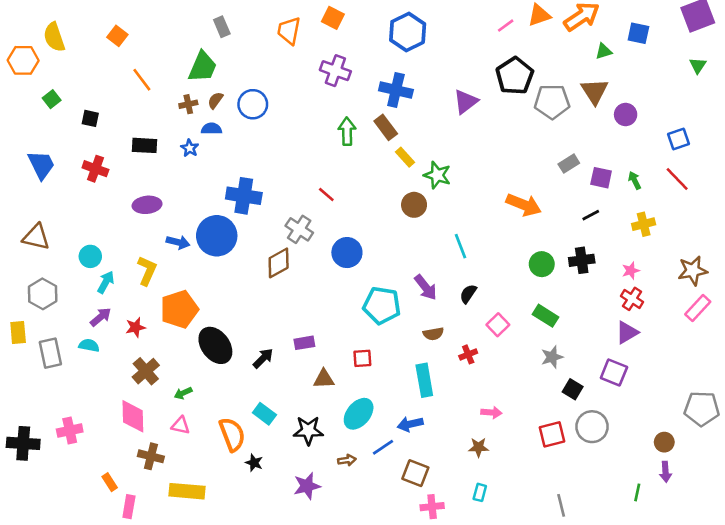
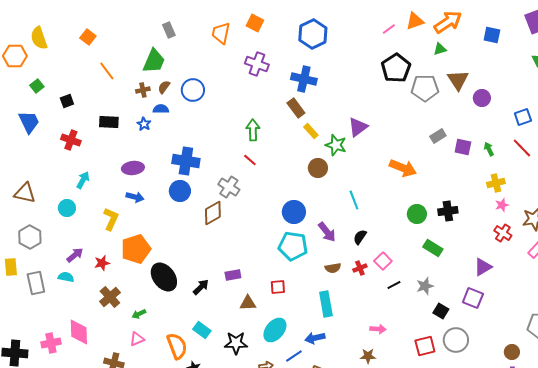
green triangle: (604, 51) -> (440, 49), moved
purple triangle: (466, 102) -> (358, 127), moved
black square: (90, 118) -> (67, 101), turned -32
green arrow: (347, 131) -> (253, 130), moved
blue trapezoid: (41, 165) -> (29, 122), moved
purple ellipse: (147, 205) -> (133, 168), moved
black line: (591, 215) -> (394, 285), moved
blue circle: (217, 236) -> (180, 191), moved, size x0.7
blue circle: (347, 253) -> (294, 212), moved
pink star: (631, 271) -> (502, 205), moved
cyan arrow: (106, 282) -> (83, 180), moved
red cross: (632, 299) -> (503, 233), moved
green rectangle: (546, 316) -> (433, 248), moved
red cross: (468, 354) -> (360, 268), moved
pink diamond: (133, 416) -> (79, 332), moved
pink triangle: (181, 425) -> (137, 339), turned -35

